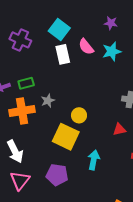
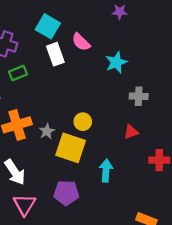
purple star: (111, 23) -> (120, 12), moved
cyan star: (112, 51) -> (116, 62), moved
green rectangle: (26, 83) -> (18, 73), moved
gray star: (48, 101) -> (47, 131), moved

